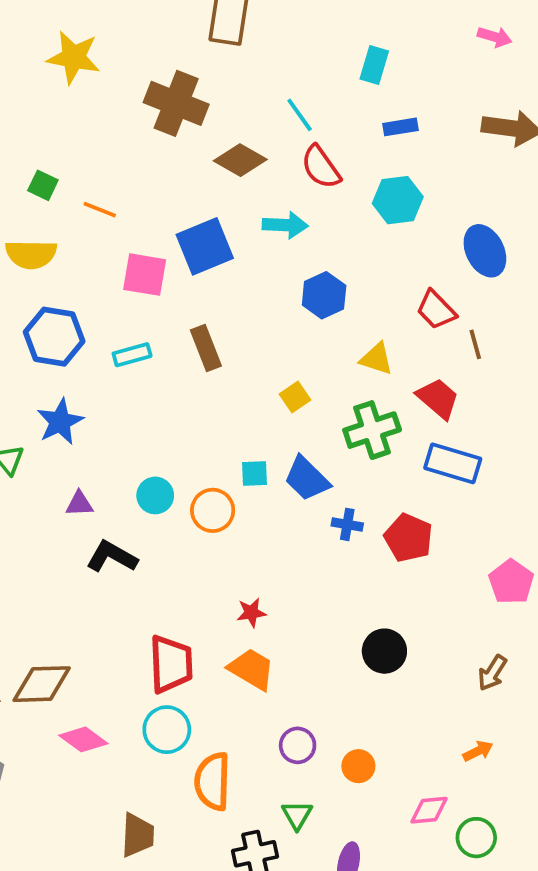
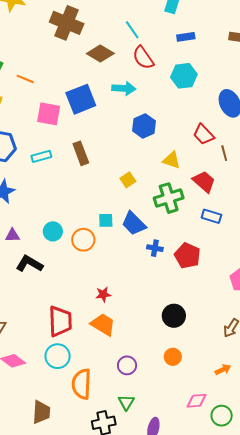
blue rectangle: (453, 463) -> (211, 216), size x0.7
orange circle: (358, 766) -> (173, 357), moved

